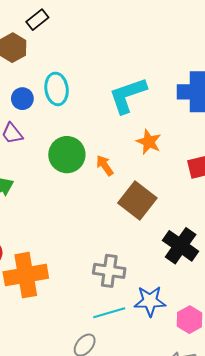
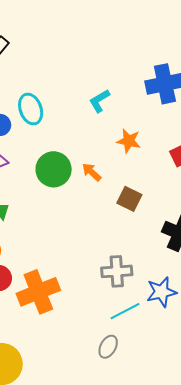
cyan L-shape: (128, 95) -> (99, 101), size x0.6
brown square: (137, 201) -> (129, 199), size x0.7

